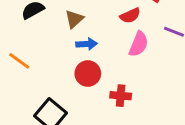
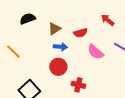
red semicircle: (130, 16) -> (80, 33), moved
pink semicircle: (139, 44) -> (95, 52), turned 102

